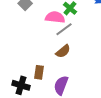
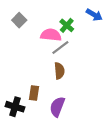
brown semicircle: (63, 51) -> (59, 71), turned -56

